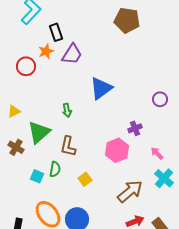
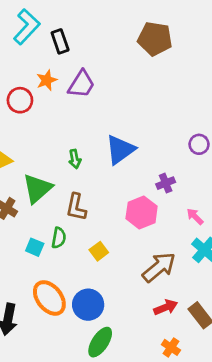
black rectangle: (56, 32) -> (60, 41), moved
blue triangle: (101, 88) -> (120, 150), moved

